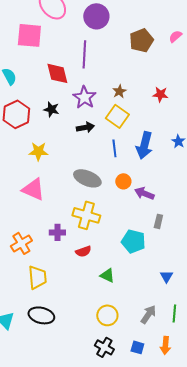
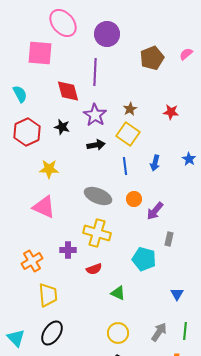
blue arrow: (144, 145) -> (155, 163), size x0.6
purple arrow: (144, 193) -> (155, 211), turned -72
black ellipse: (41, 315) -> (52, 333), turned -70

